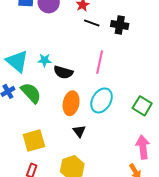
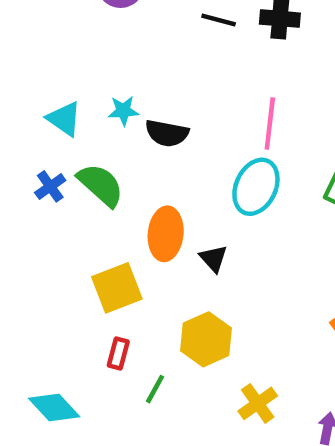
cyan triangle: (17, 61) -> (64, 119), size x0.7
pink line: (100, 62) -> (270, 123), moved
orange ellipse: (71, 103) -> (166, 234), moved

